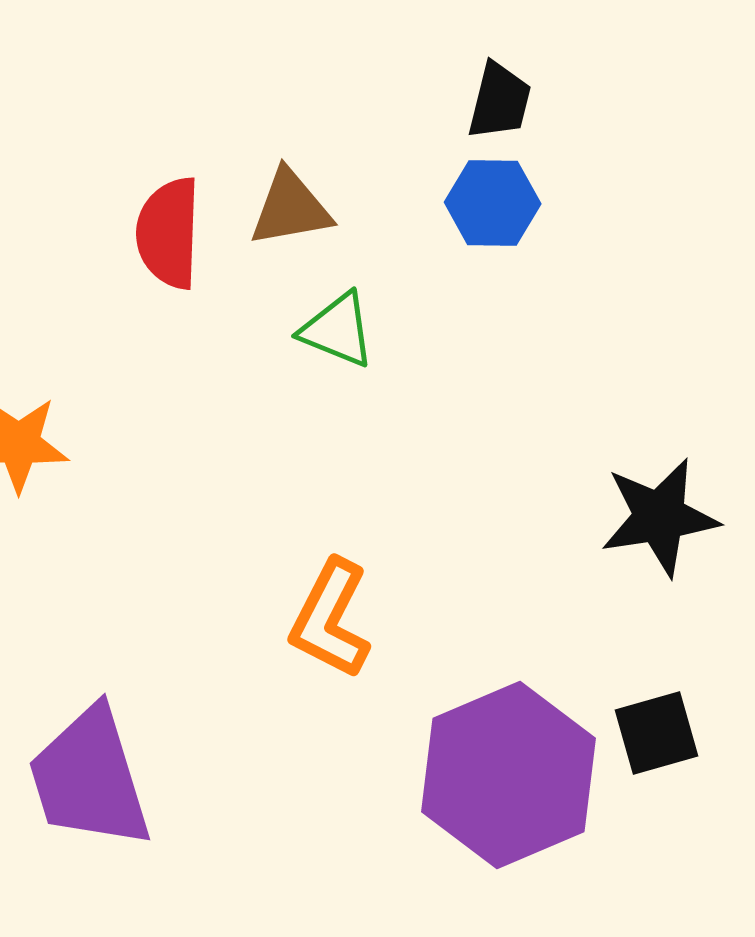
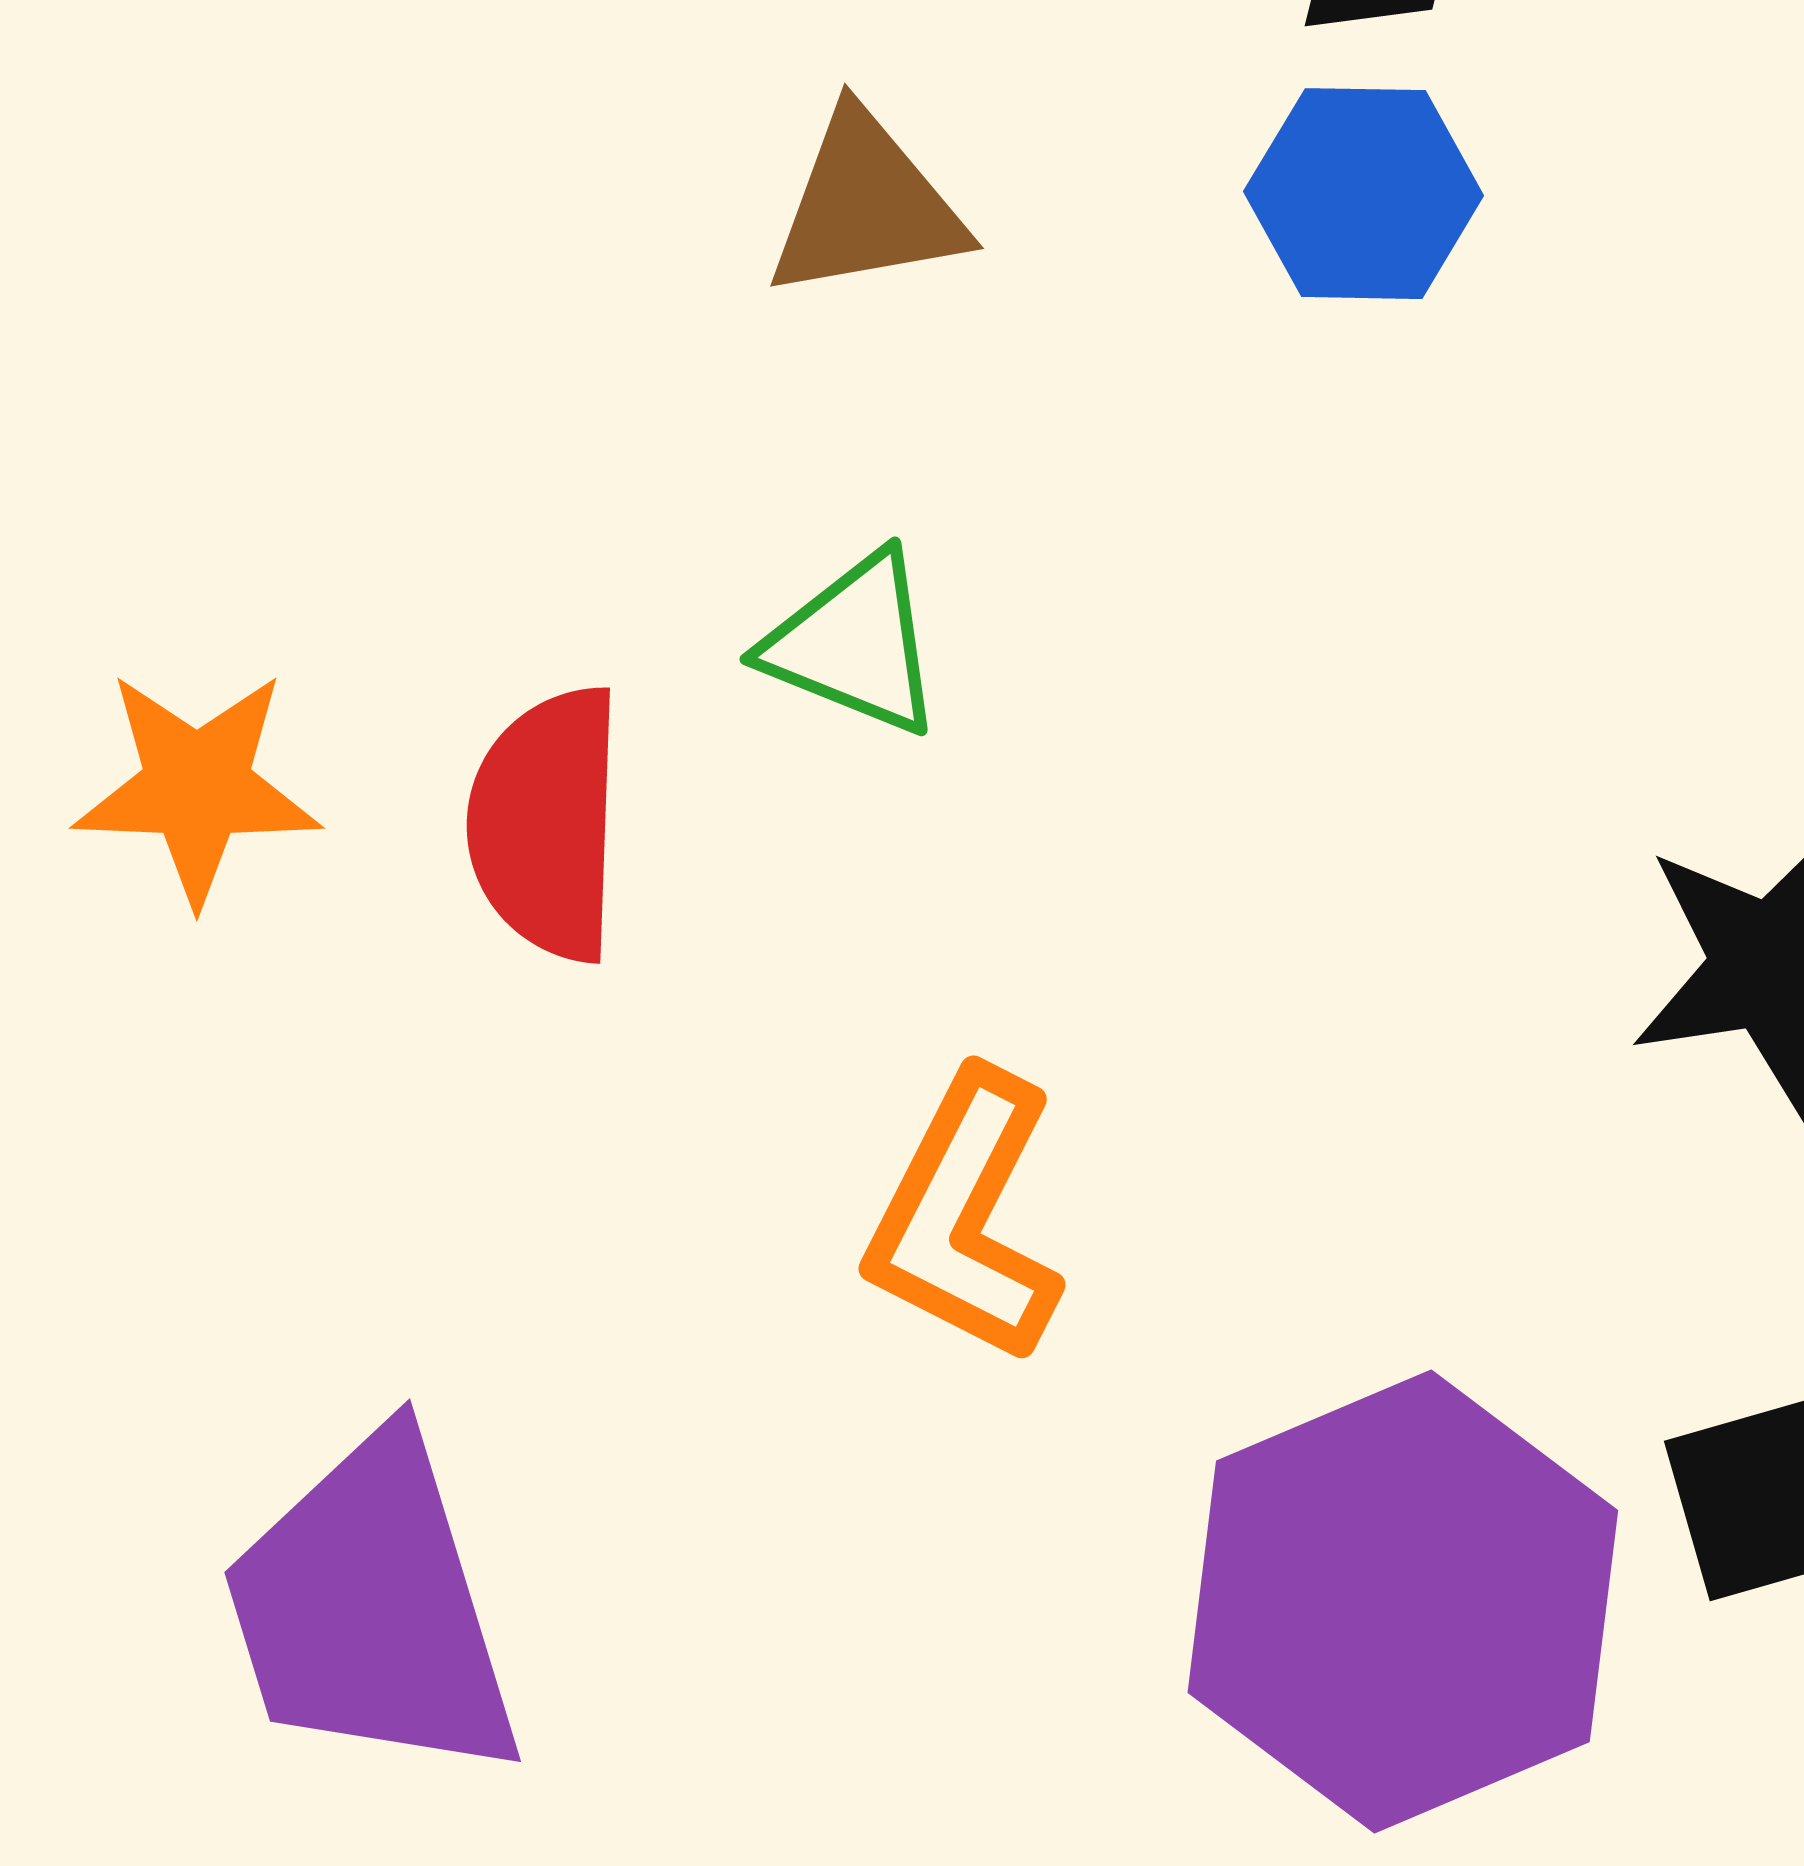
red semicircle: (169, 233) -> (546, 824), moved
green triangle: (338, 330) -> (854, 644), moved

